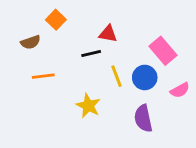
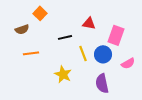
red triangle: (108, 34) -> (89, 23), moved
pink rectangle: (163, 51) -> (116, 35), turned 60

